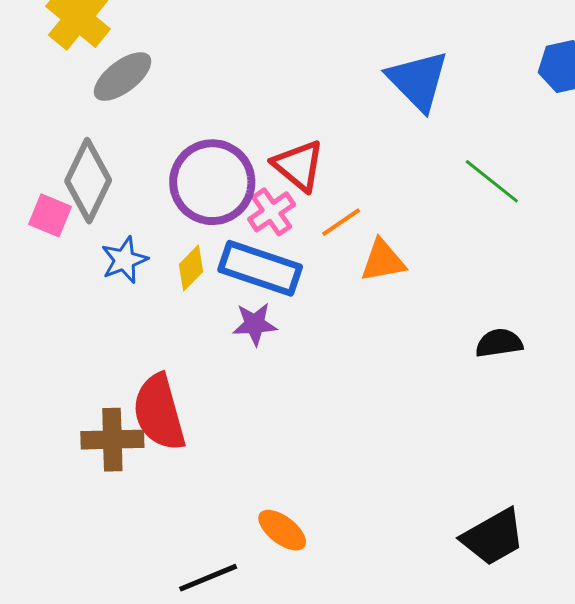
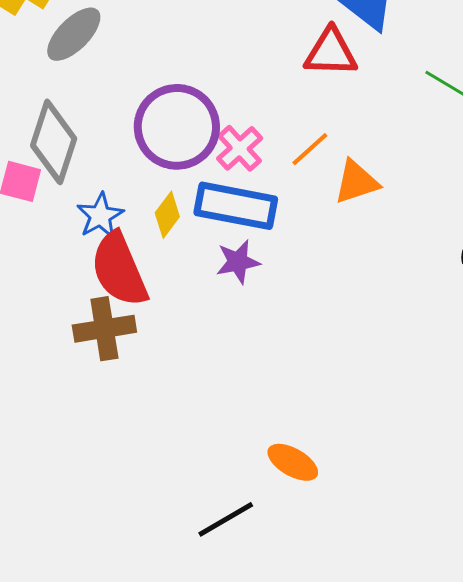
red triangle: (298, 165) -> (331, 52), moved, turned -30
red semicircle: (159, 412) -> (119, 269), moved
brown cross: (112, 440) -> (104, 329), moved

